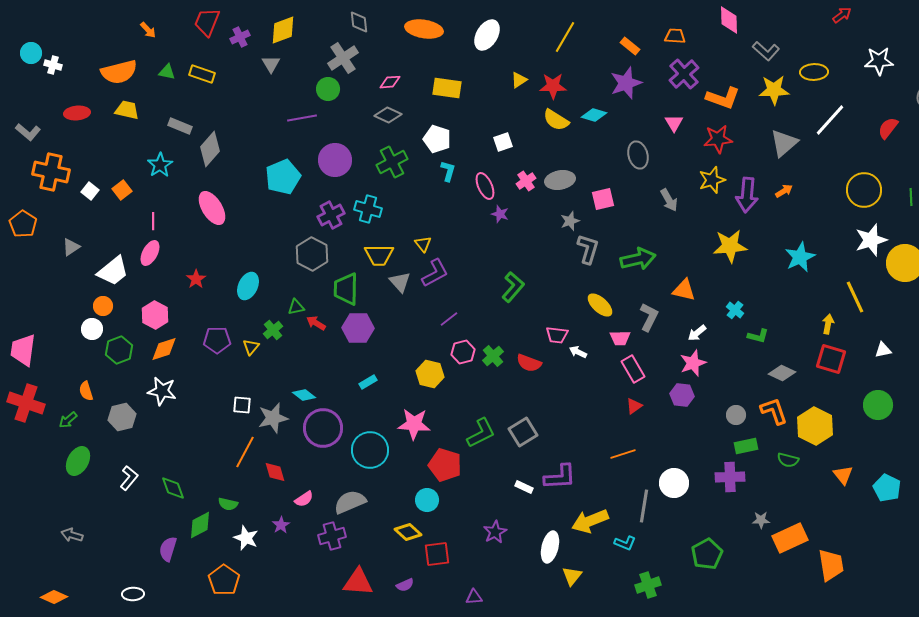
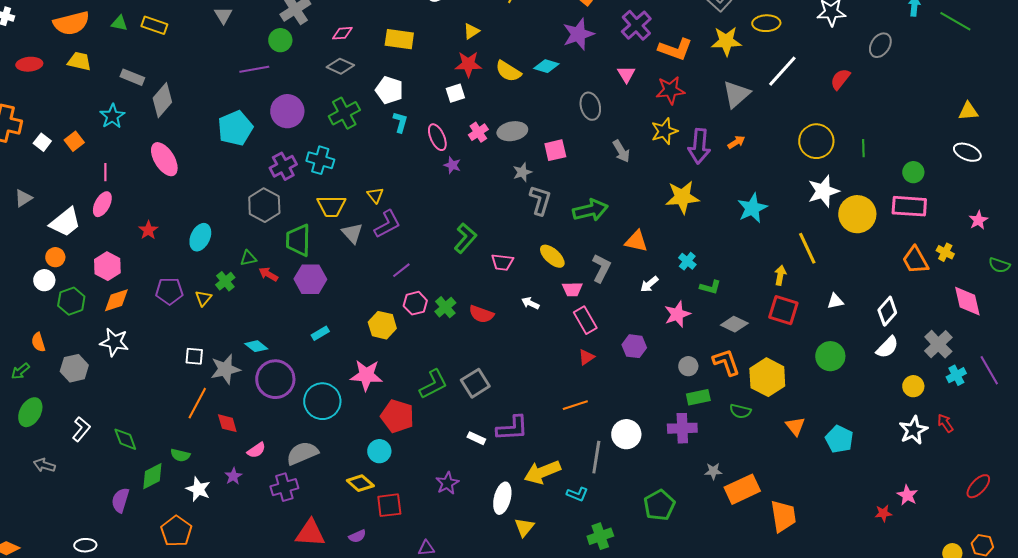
red star: (553, 86) -> (468, 64), moved
pink trapezoid: (557, 335) -> (502, 262), moved
pink star: (693, 363) -> (677, 314), moved
gray arrow: (72, 535) -> (44, 465), moved

